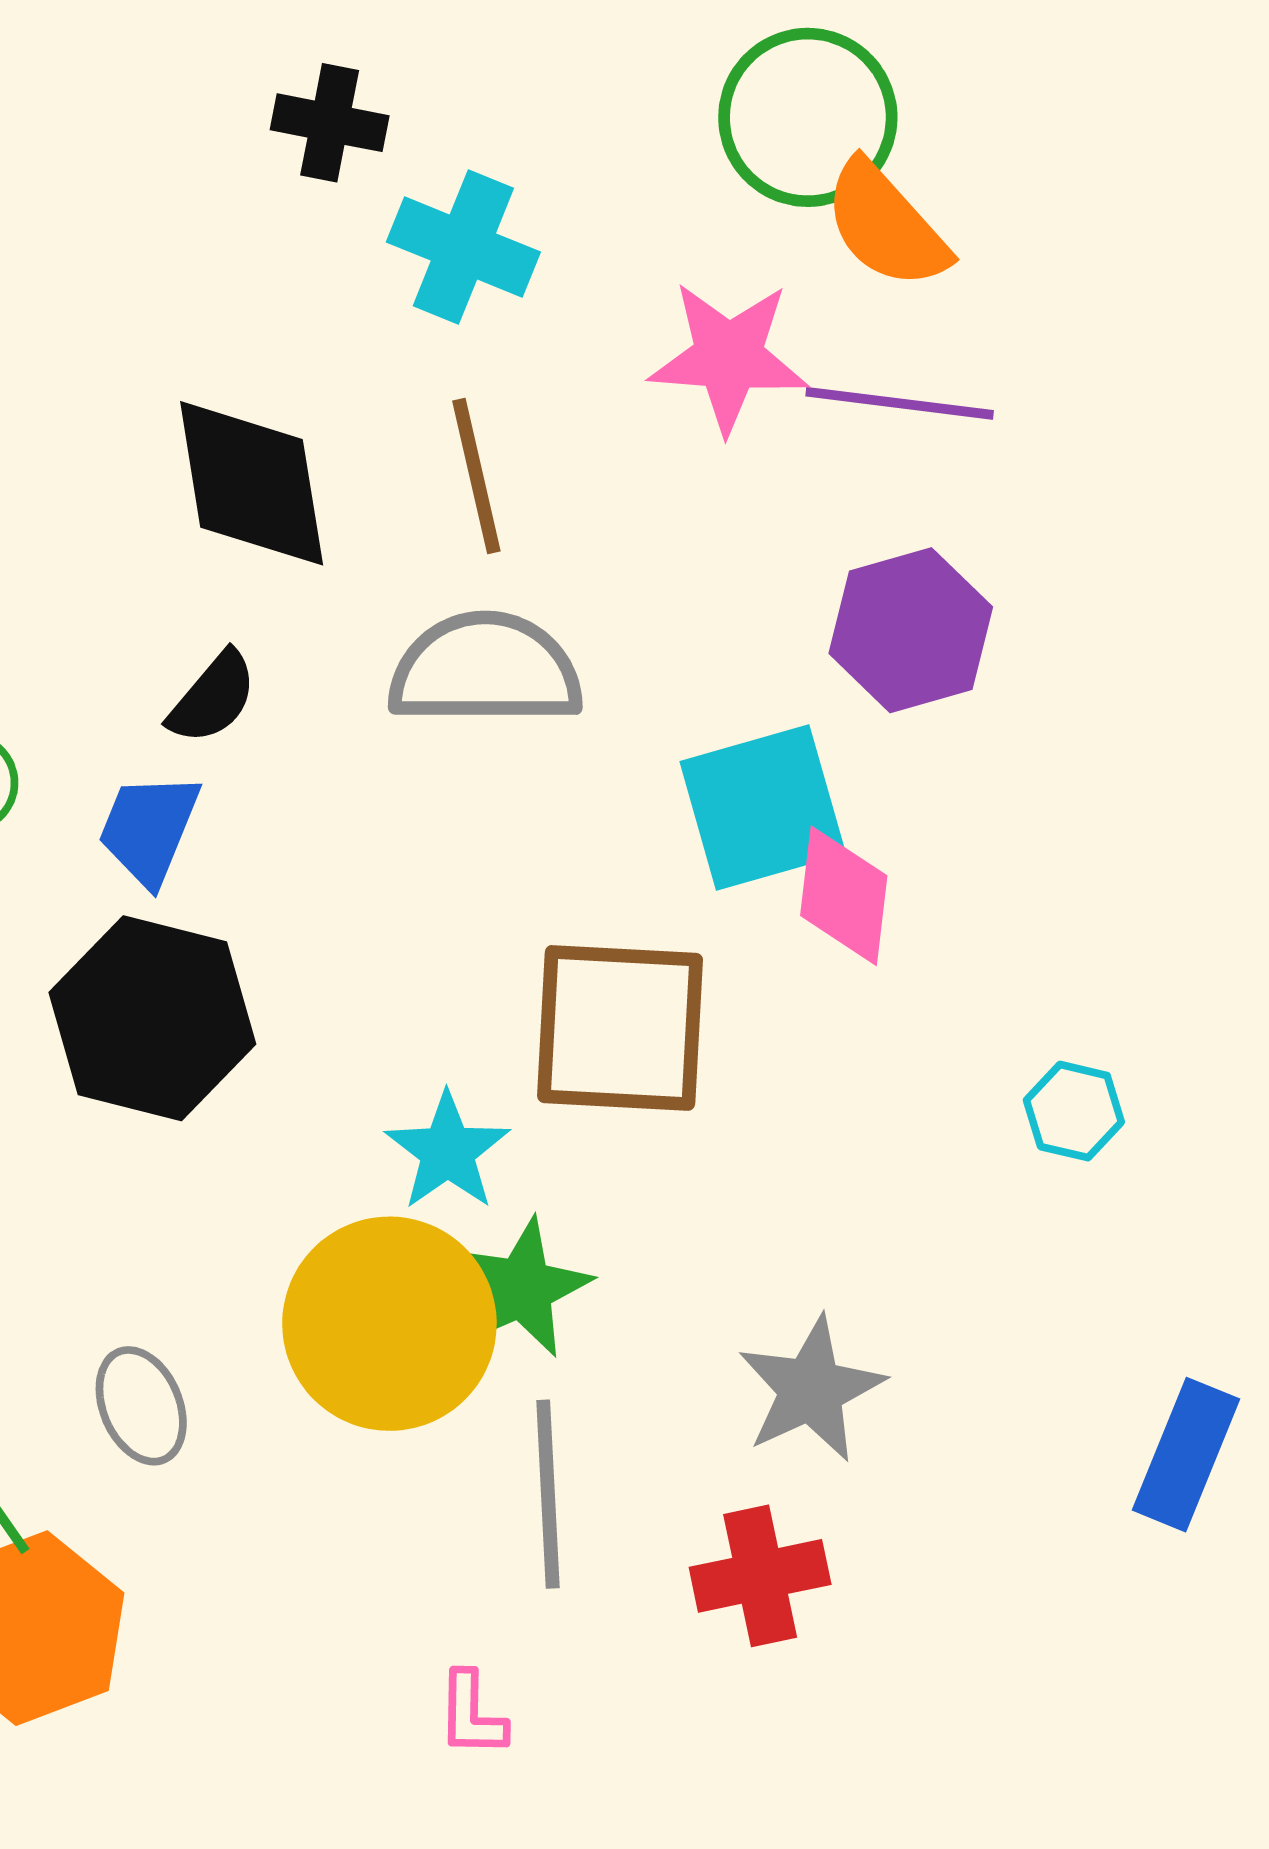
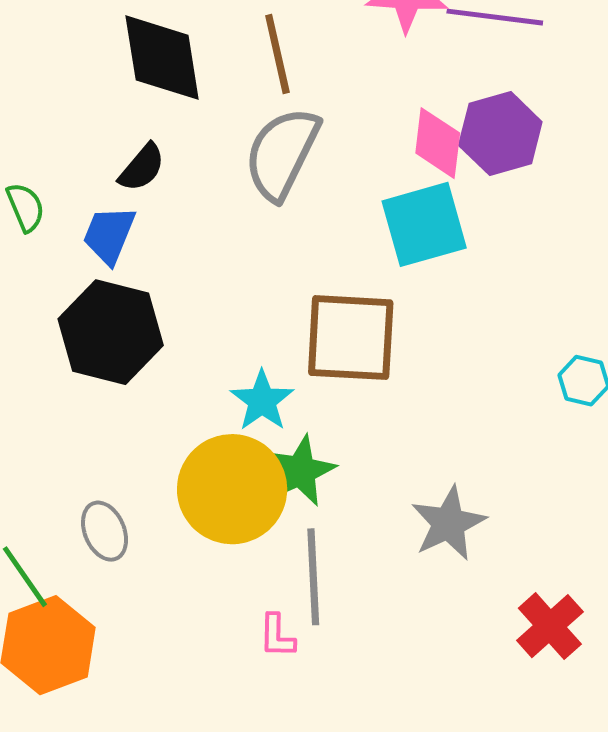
gray semicircle: (485, 670) -> (282, 153), turned -64
pink diamond: (844, 896) -> (438, 143), moved
red cross: (760, 1576) -> (550, 626), moved, turned -30
pink L-shape: (472, 1714) -> (277, 636), moved

